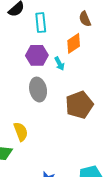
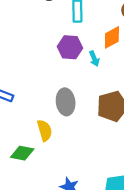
gray ellipse: (38, 90) -> (66, 102), moved

